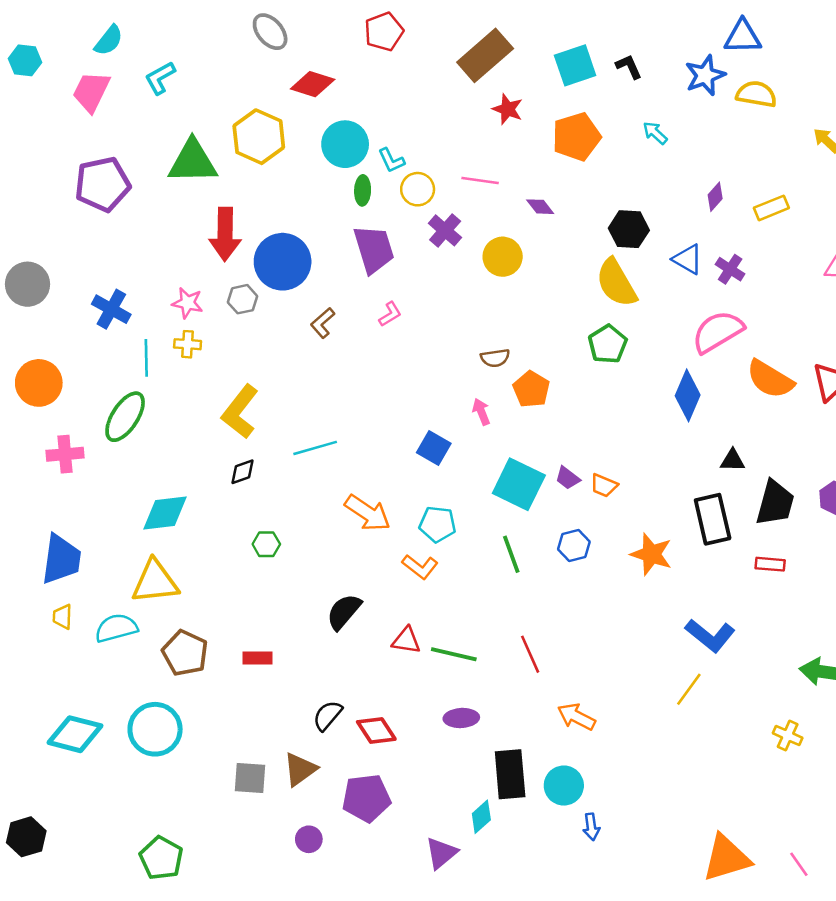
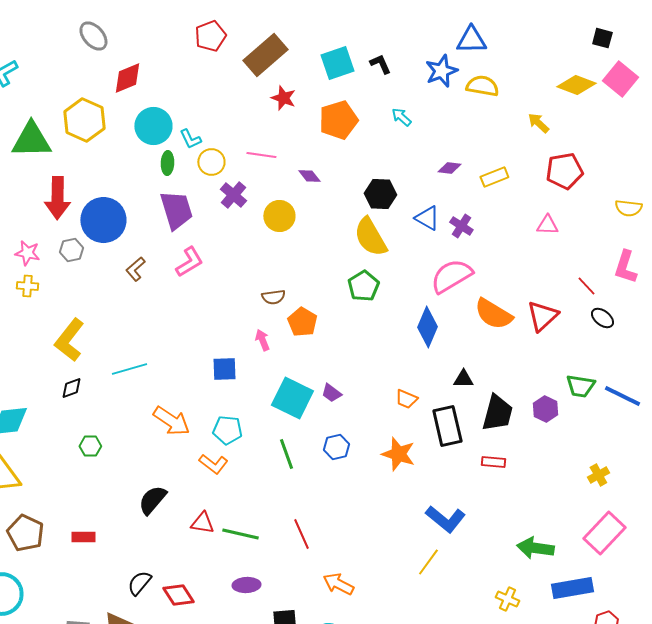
red pentagon: (384, 32) -> (210, 36), moved
red diamond: (313, 84) -> (127, 78), turned -40
purple diamond: (715, 197) -> (449, 168), turned 55
pink L-shape: (390, 314) -> (189, 262), size x1.5
blue square: (434, 448) -> (224, 369), turned -32
orange trapezoid: (604, 485) -> (406, 399), moved

